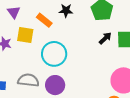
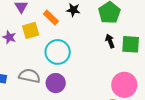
yellow square: (25, 35) -> (31, 30), turned -30
black arrow: (105, 38) -> (110, 41), turned -72

